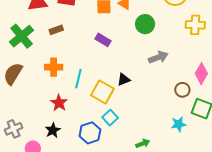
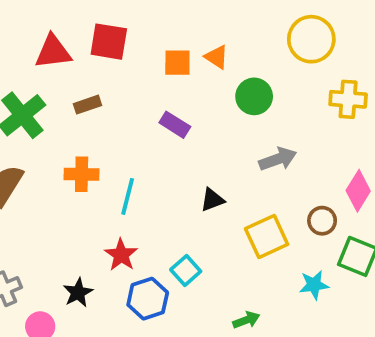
yellow square: (102, 92) -> (267, 237), moved, turned 35
red star: (59, 103) -> (121, 255), moved

